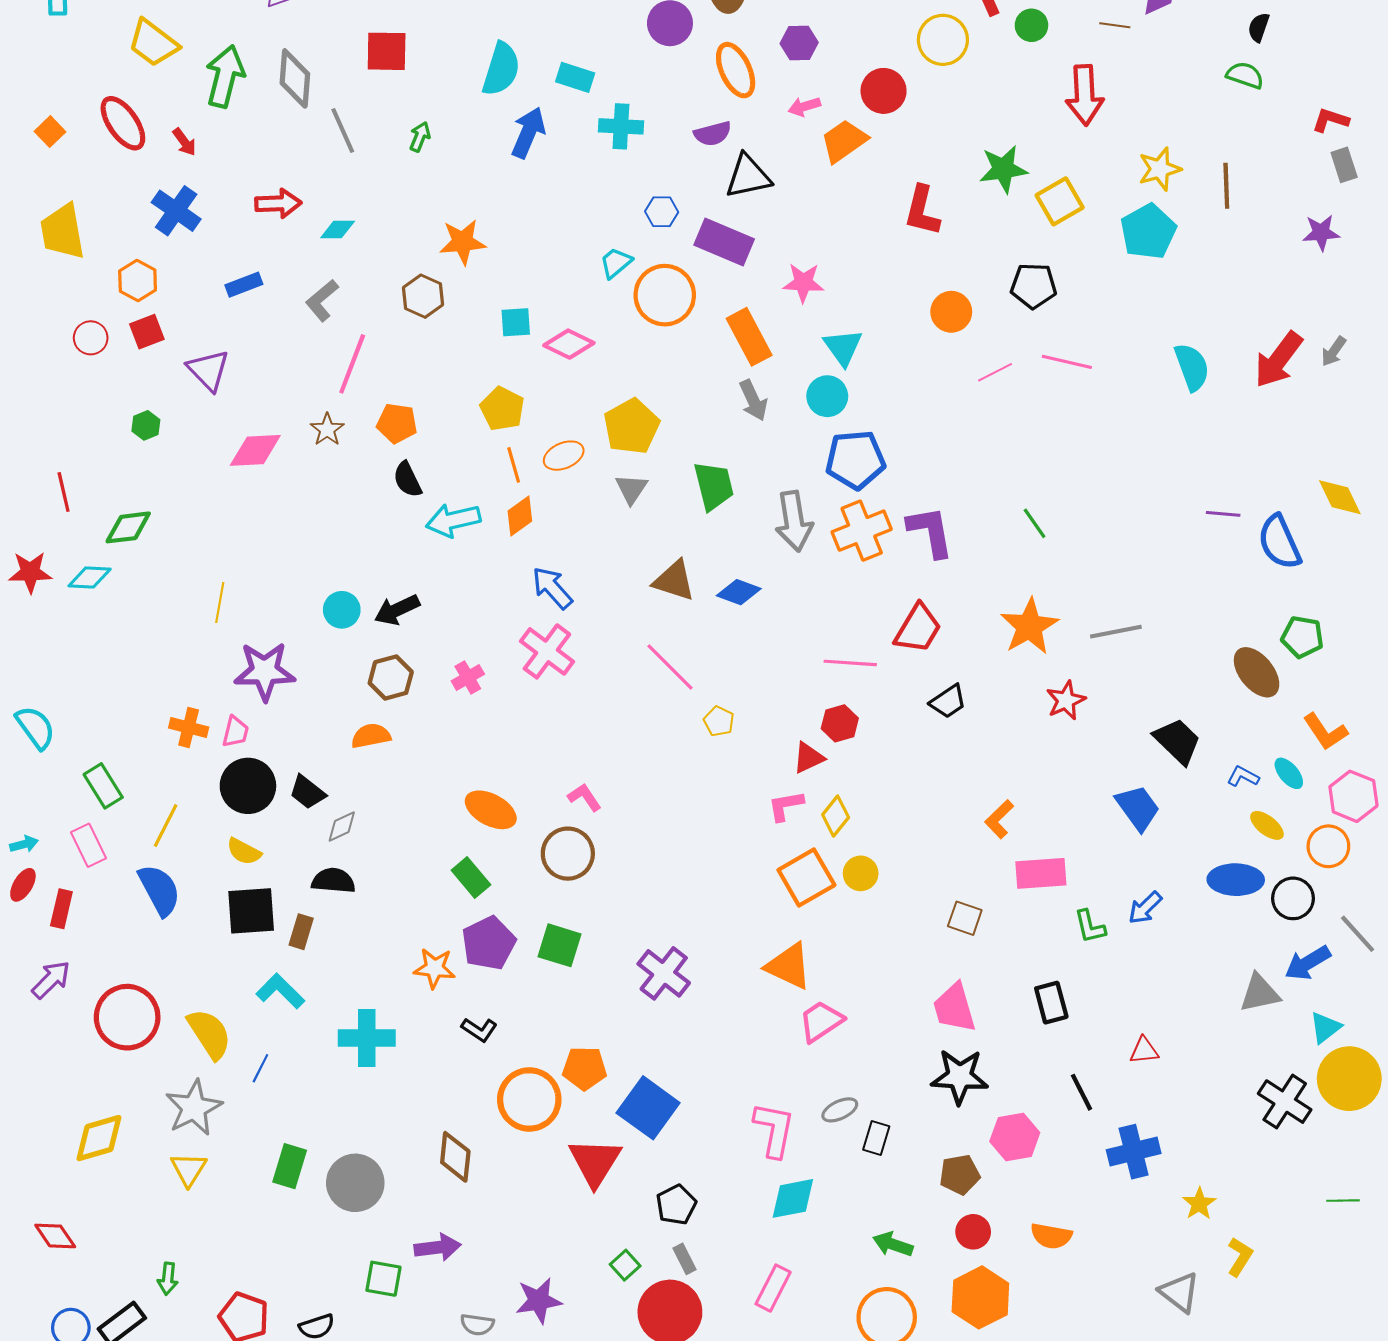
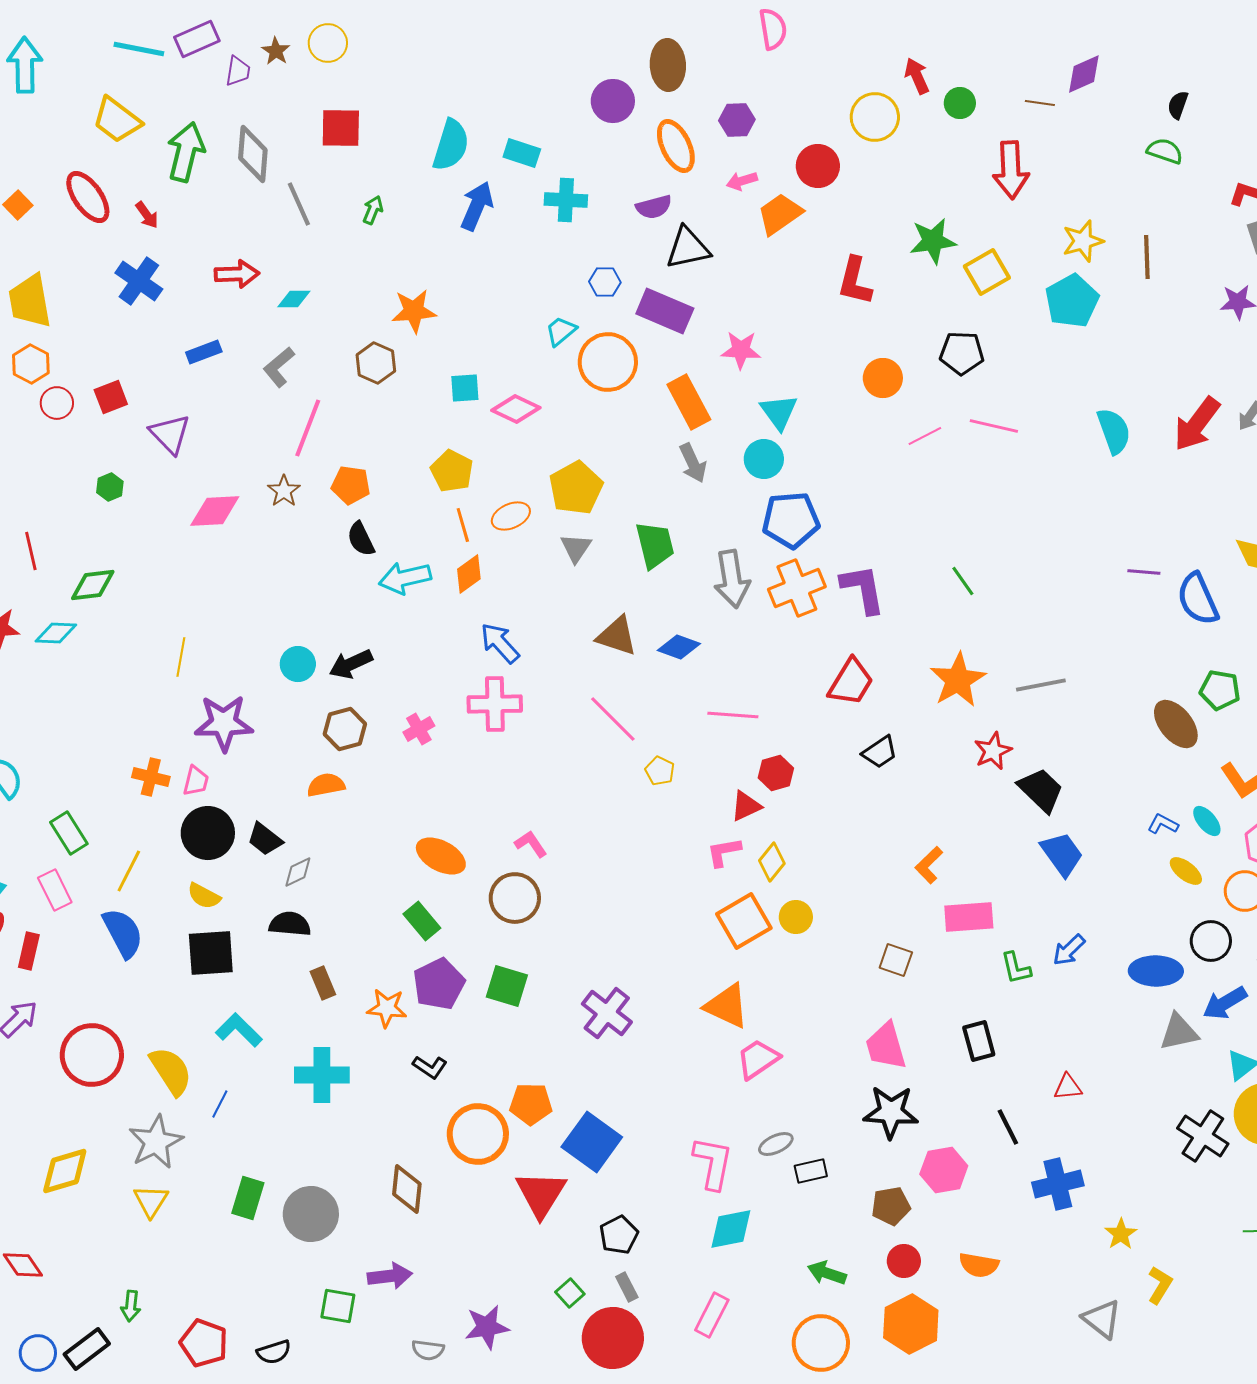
orange hexagon: (138, 281) -> (31, 364), moved
pink cross: (547, 651) -> (495, 704), turned -38
pink line: (850, 663) -> (733, 715), moved
black trapezoid: (1177, 741) -> (1041, 790), moved
blue ellipse: (1236, 880) -> (1156, 971), moved
brown rectangle: (301, 932) -> (323, 983), moved, turned -40
black rectangle: (876, 1138) -> (811, 1171), turned 60

